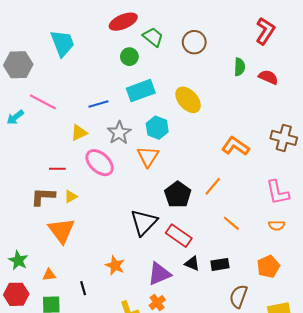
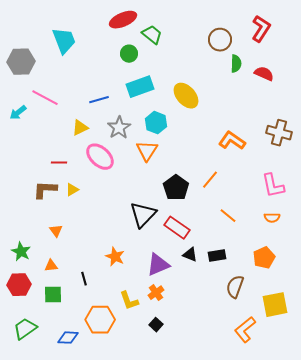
brown circle: (194, 42) -> (220, 40), moved
orange triangle: (61, 231) -> (56, 231), moved, size x0.5

